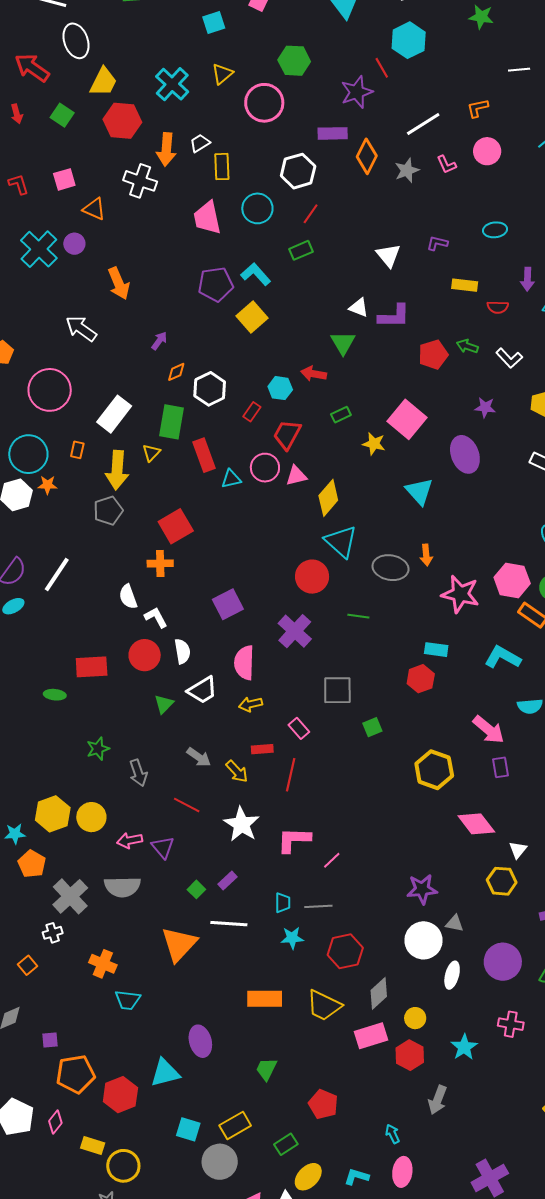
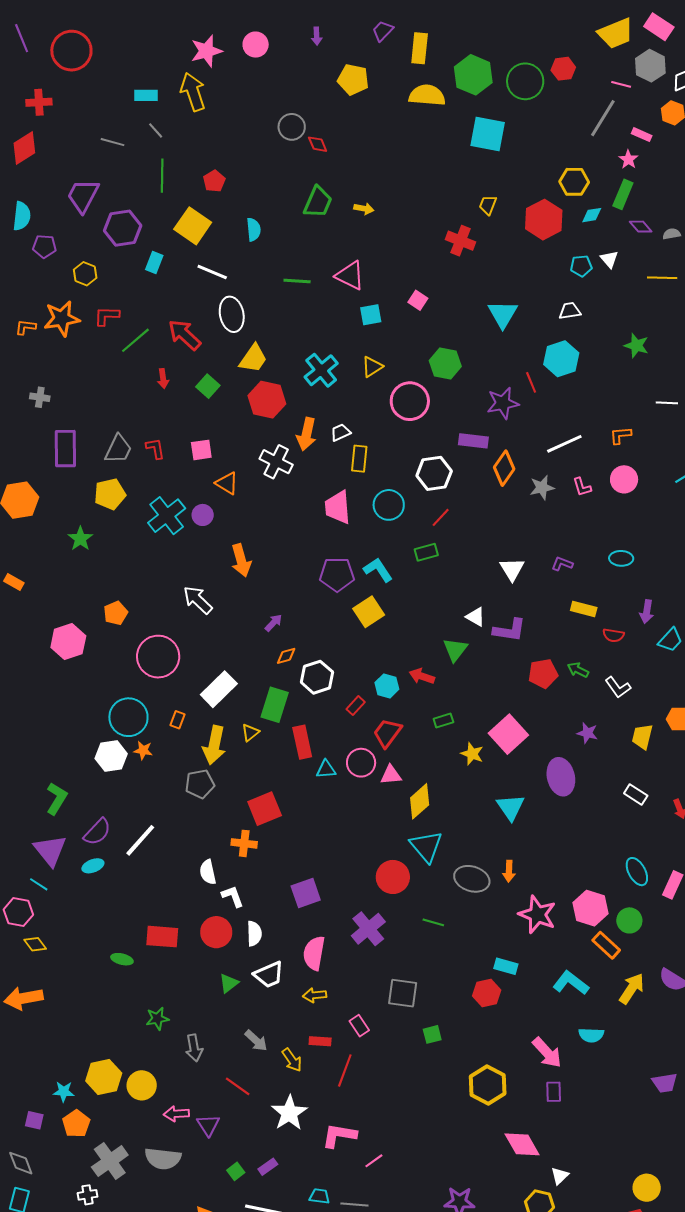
cyan trapezoid: (283, 903) -> (319, 1196), turned -90

